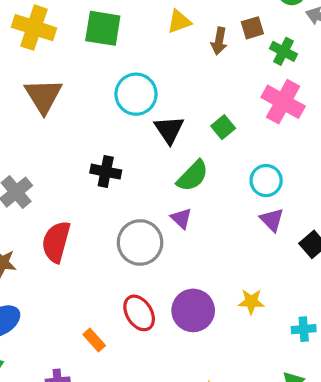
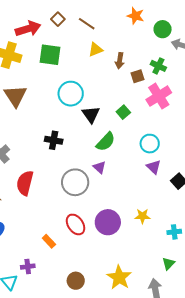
brown square: (252, 28) -> (137, 76), moved
pink cross: (283, 102) -> (159, 96), turned 30

